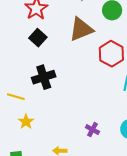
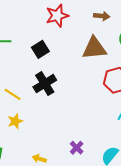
black square: (38, 38) -> (40, 49), moved
black cross: (44, 77) -> (45, 84), turned -30

